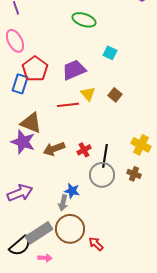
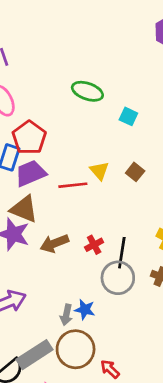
green ellipse: (84, 20) -> (87, 91), moved
purple trapezoid: (74, 70) -> (31, 173), moved
blue star: (72, 191) -> (85, 310), moved

